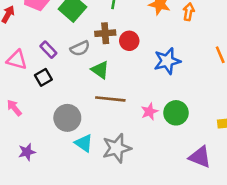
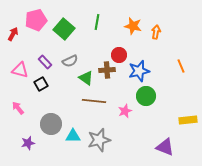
brown cross: (105, 33) -> (107, 70), moved
red circle: (129, 41) -> (119, 55), moved
green circle: (176, 113) -> (146, 96), moved
gray circle: (67, 118) -> (51, 124), moved
cyan triangle: (84, 143) -> (73, 136), turned -35

